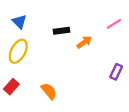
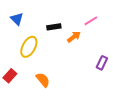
pink line: (114, 24) -> (91, 21), moved
yellow ellipse: (18, 51) -> (29, 47), moved

